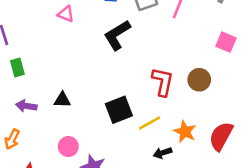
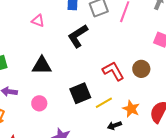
red L-shape: (163, 82) -> (113, 71), turned -40
black triangle: (62, 100) -> (42, 66), moved, size x1.5
pink circle: (68, 147) -> (39, 103), moved

